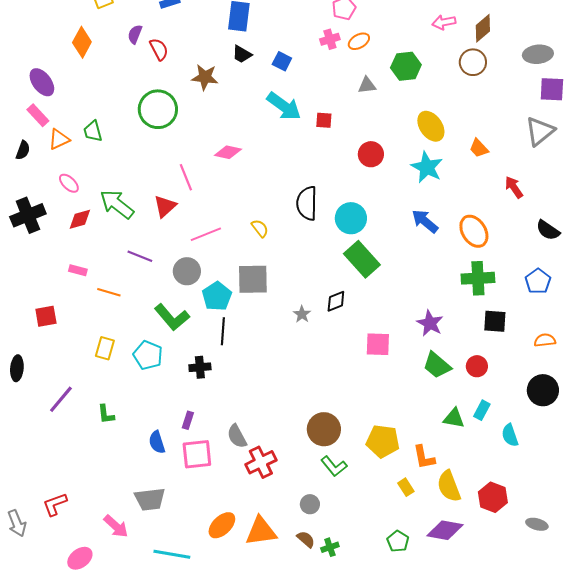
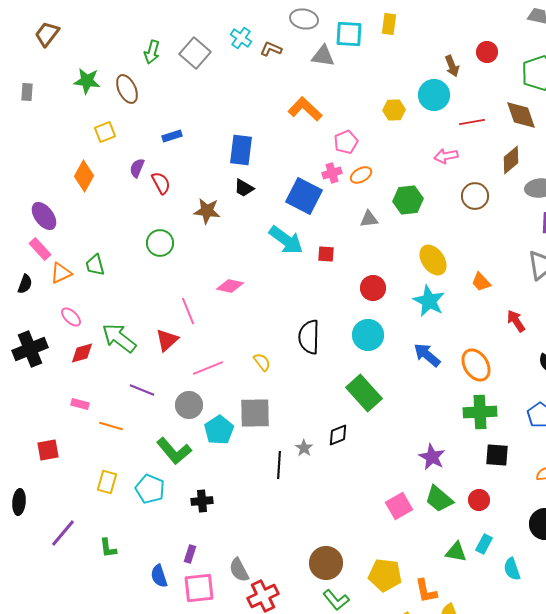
brown diamond: (483, 28) -> (511, 160), moved
blue square: (282, 61) -> (304, 196), moved, size x1.8
green circle: (158, 109) -> (160, 243), size x0.7
cyan circle: (351, 218) -> (368, 335), moved
black line: (223, 331) -> (279, 465), moved
pink square: (378, 344) -> (399, 506), moved, turned -32

